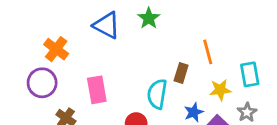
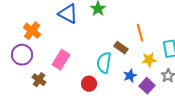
brown rectangle: (181, 73) -> (121, 48), turned -72
pink rectangle: (97, 90) -> (61, 60), turned 42

